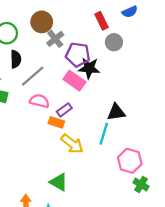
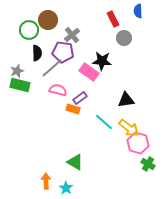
blue semicircle: (130, 12) -> (138, 11), turned 112
brown circle: (42, 22) -> (48, 20), moved
purple pentagon: (78, 55) -> (63, 52), moved
cyan line: (104, 134) -> (104, 122), moved, turned -66
yellow arrow: (72, 144) -> (129, 128), moved

